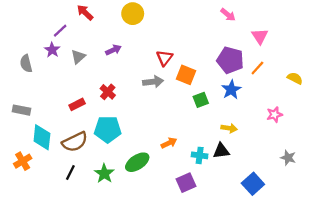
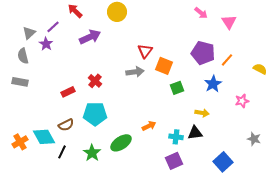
pink triangle: (260, 36) -> (229, 22), moved
purple arrow: (113, 50) -> (90, 37), moved, size x1.5
gray triangle: (78, 57) -> (29, 33), moved
blue star: (231, 90) -> (213, 84), moved
gray rectangle: (22, 110) -> (20, 82), moved
cyan diamond: (42, 137) -> (44, 137), moved, turned -35
brown semicircle: (75, 142) -> (66, 125), size x0.7
purple square: (186, 183) -> (174, 161), moved

